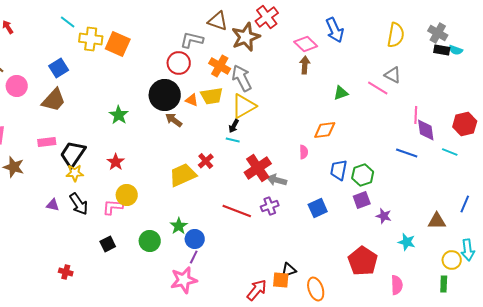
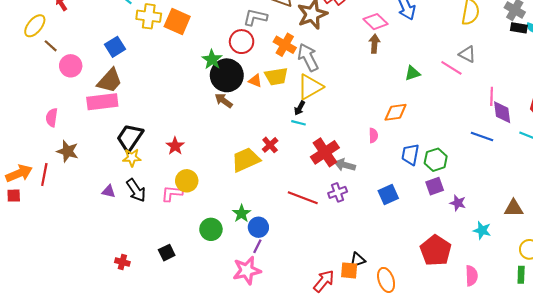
green star: (119, 115) -> (212, 60), moved
brown arrow: (174, 120) -> (224, 101), moved
pink rectangle: (47, 142) -> (102, 102), moved, size x1.6
black square: (108, 244) -> (167, 253), moved

